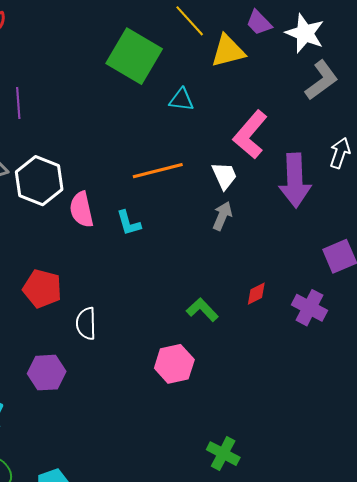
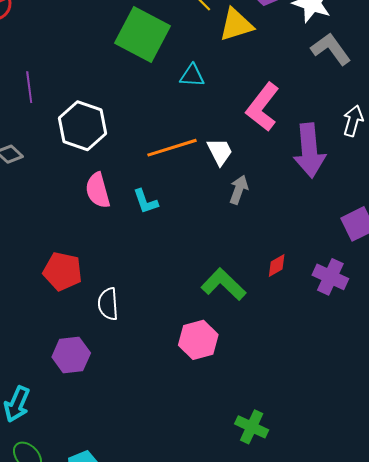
gray L-shape: (321, 80) -> (331, 49), turned -87
white trapezoid: (224, 176) -> (220, 152), moved
white hexagon: (39, 181) -> (83, 126), moved
green L-shape: (202, 310) -> (223, 284), size x1.4

